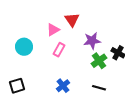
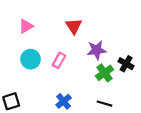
pink triangle: (53, 30) -> (26, 26), moved
cyan circle: (24, 47) -> (31, 59), moved

